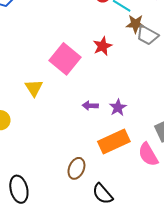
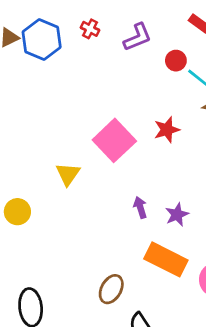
purple arrow: (90, 106) -> (140, 207), turned 63
orange rectangle: (114, 141) -> (166, 259), turned 44

